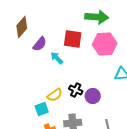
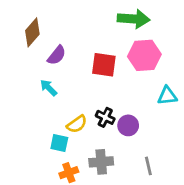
red square: (73, 39) -> (104, 65), moved
cyan arrow: (57, 58) -> (49, 88), moved
cyan square: (42, 109) -> (59, 143), turned 32

